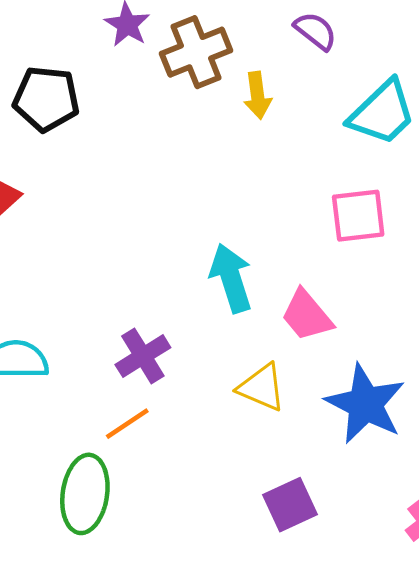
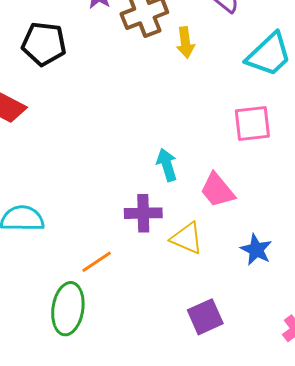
cyan arrow: (231, 278) -> (167, 165), size x0.7
purple cross: (143, 356) -> (143, 213), moved, turned 30
blue star: (365, 404) -> (256, 250), size x0.6

